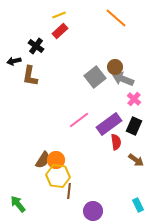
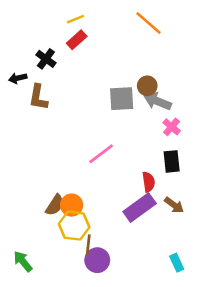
gray square: (95, 77) -> (122, 99), turned 35
purple rectangle: (109, 124) -> (140, 208), moved
black rectangle: (134, 126) -> (172, 161), turned -30
purple circle: (93, 211) -> (97, 260), moved

